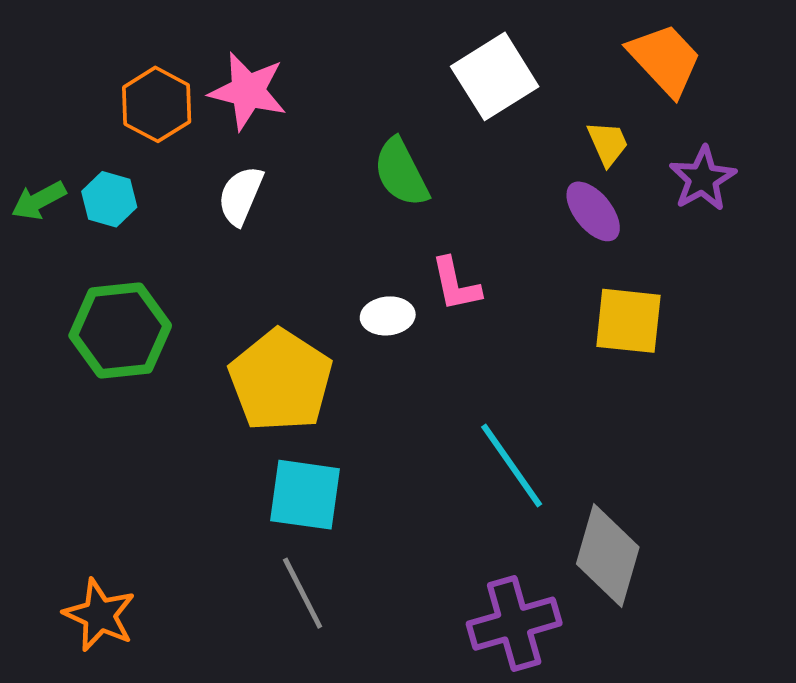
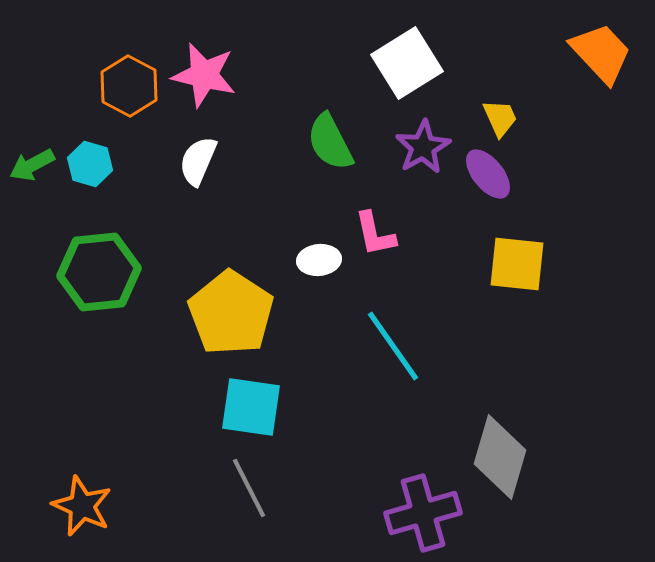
orange trapezoid: (665, 59) -> (601, 53), moved
purple star: (703, 179) -> (423, 147), moved
cyan line: (512, 466) -> (393, 346), moved

